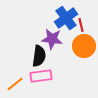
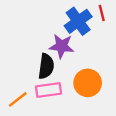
red line: (81, 25) -> (102, 13), moved
orange circle: (84, 46) -> (88, 83), moved

